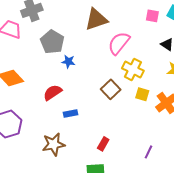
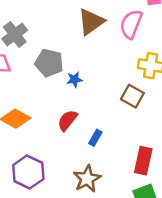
pink semicircle: (119, 43) -> (131, 24), moved
blue rectangle: (70, 113) -> (95, 138), turned -32
red rectangle: (103, 144) -> (143, 161), size x1.6

